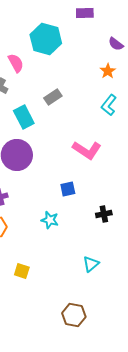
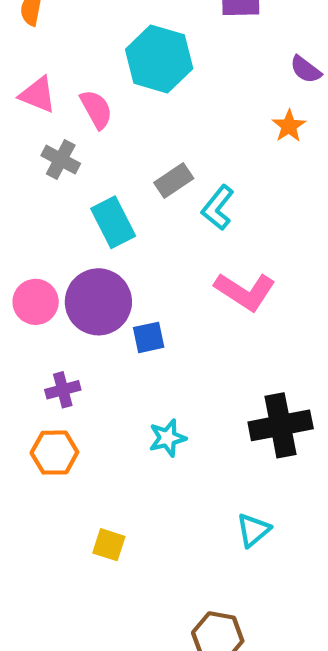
cyan L-shape: (109, 105) -> (218, 208), moved
blue square: (68, 189) -> (149, 337), moved
black cross: (104, 214) -> (281, 425), size x1.8
cyan star: (50, 220) -> (167, 438), turned -30

